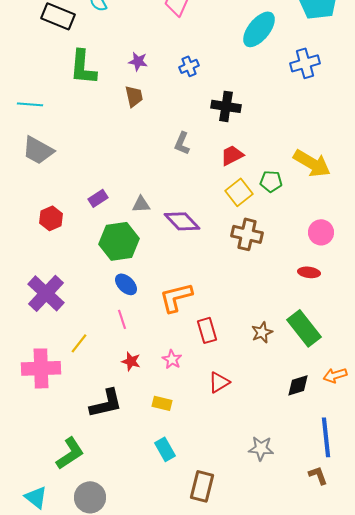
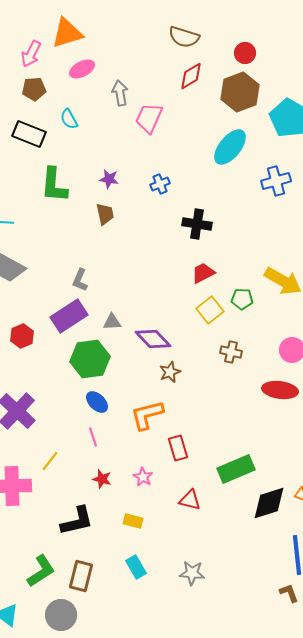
gray L-shape: (182, 143) -> (80, 280), moved
purple rectangle: (98, 198) -> (69, 316), size x1.8
brown cross: (247, 234) -> (231, 352), moved, size x0.7
red ellipse: (309, 272) -> (280, 390), size x1.6
green rectangle: (304, 328) -> (236, 469), moved, turned -75
brown star: (262, 332) -> (170, 372), moved
red triangle: (219, 382) -> (190, 500), turned 45
black diamond: (298, 385) -> (269, 503), size x1.5
gray star: (261, 448) -> (192, 573), moved
brown rectangle: (202, 486) -> (81, 576), moved

